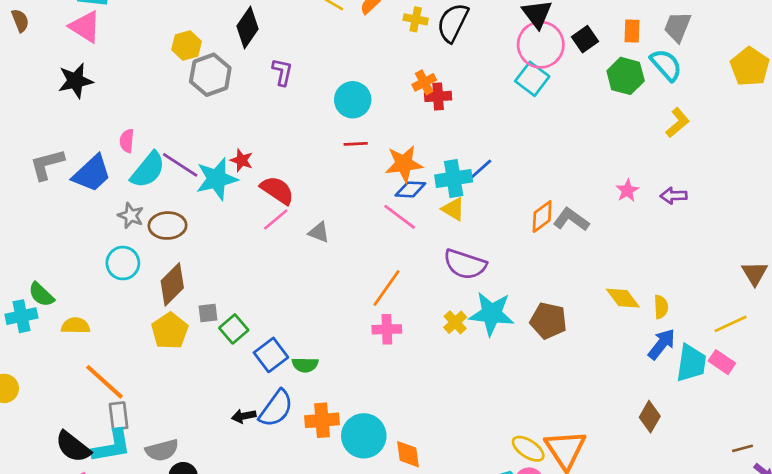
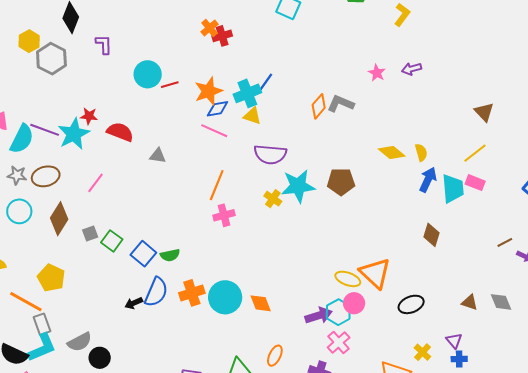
cyan circle: (353, 100) -> (148, 74), moved
pink line: (276, 219) -> (96, 183), moved
yellow pentagon: (170, 331) -> (51, 278), moved

